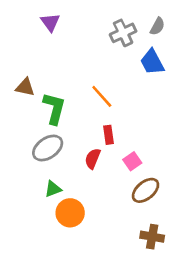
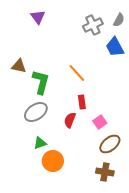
brown cross: (152, 237) -> (105, 172), moved

